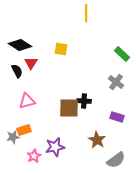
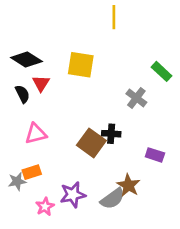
yellow square: (61, 49) -> (81, 65), size x1.5
gray cross: (116, 82) -> (136, 98), moved
brown square: (69, 108) -> (91, 143), turned 35
gray semicircle: (116, 160) -> (113, 199), moved

